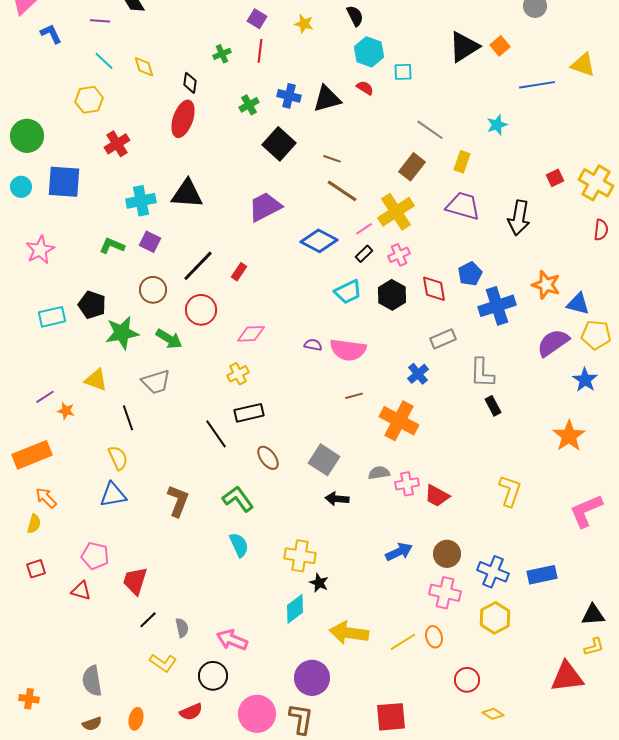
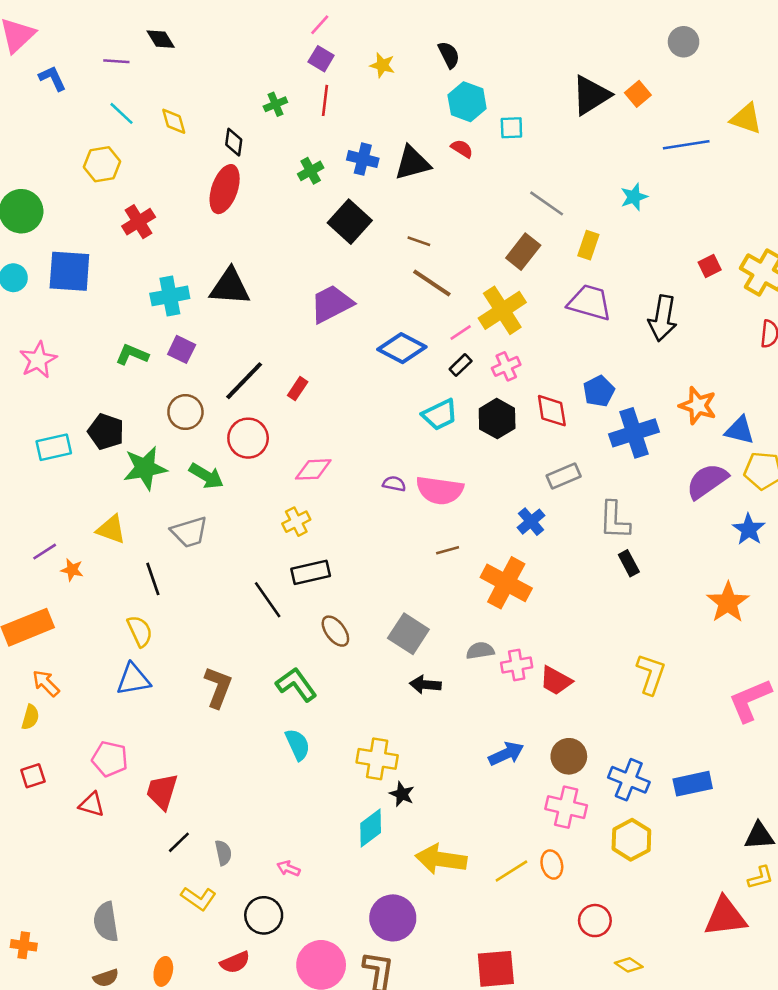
pink arrow: (232, 640) -> (288, 868), size x0.6

